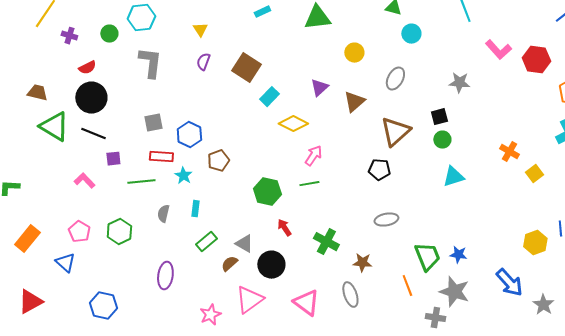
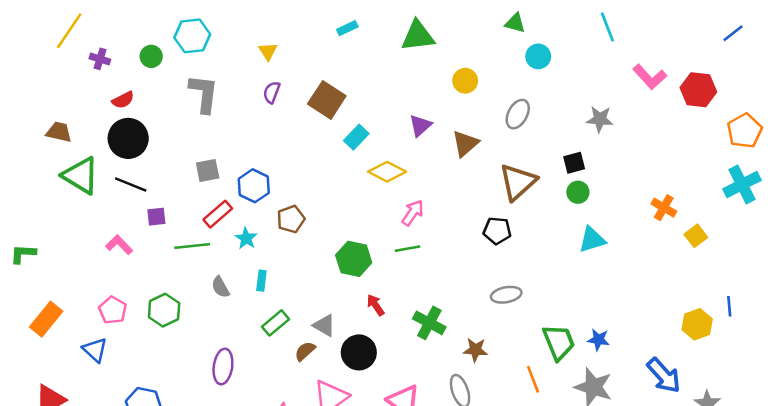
red rectangle: (161, 157) -> (218, 214), turned -45
gray semicircle: (163, 214) -> (220, 287), turned -42

